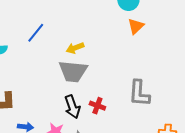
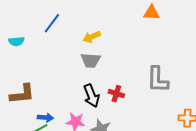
orange triangle: (136, 26) -> (152, 13), turned 48
gray trapezoid: (73, 71) -> (91, 60), size x0.7

